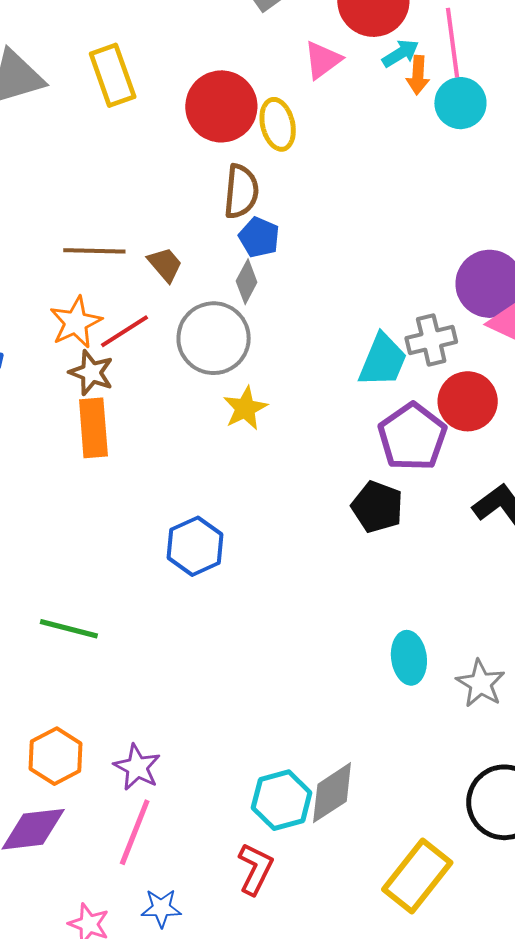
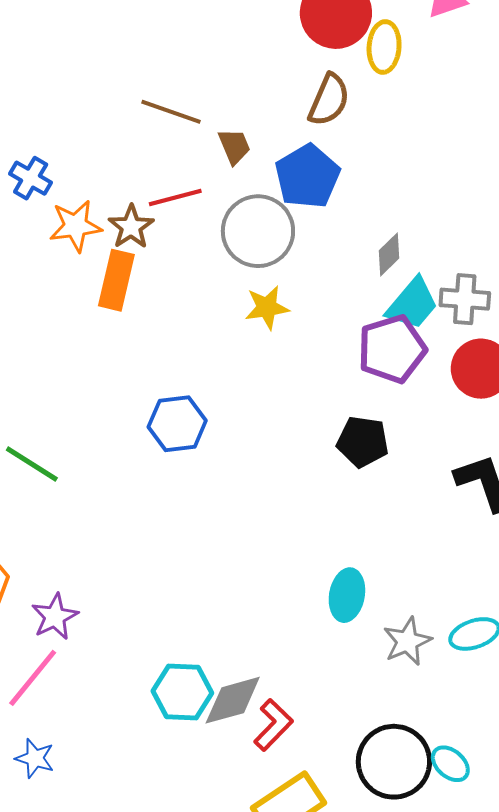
blue pentagon: (259, 237) -> (307, 176), moved, size x1.6
gray diamond: (247, 282) -> (389, 254), moved
orange star: (76, 322) -> (75, 226), moved
purple pentagon: (412, 437) -> (392, 349), moved
black pentagon: (377, 507) -> (363, 442), turned -30
red L-shape: (255, 869) -> (273, 725), moved

